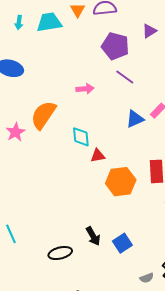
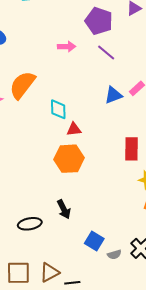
pink arrow: (85, 89) -> (67, 47), moved
orange hexagon: (121, 182) -> (69, 159), moved
blue square: (122, 243) -> (94, 241), moved, turned -30

